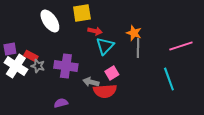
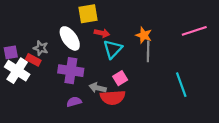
white ellipse: (50, 21) -> (70, 38), moved
pink line: (181, 46) -> (194, 31), moved
gray star: (38, 66) -> (41, 48), moved
purple semicircle: (61, 103) -> (74, 102), moved

